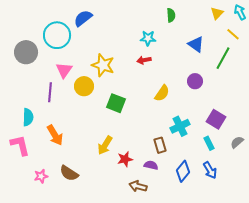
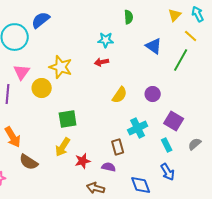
purple circle: (195, 81) -> (153, 94), moved
green square: (116, 103) -> (68, 119), moved, turned -30
blue diamond: (183, 171) -> (141, 185), moved, turned -60
brown semicircle: (69, 173) -> (29, 162), moved

